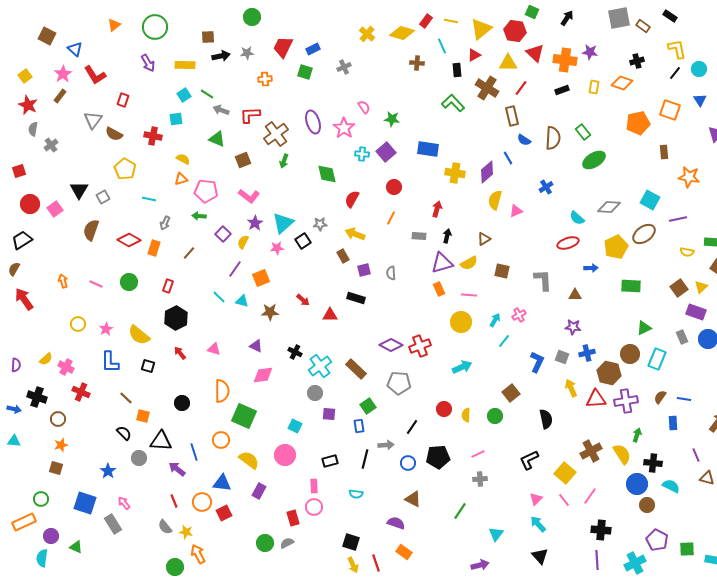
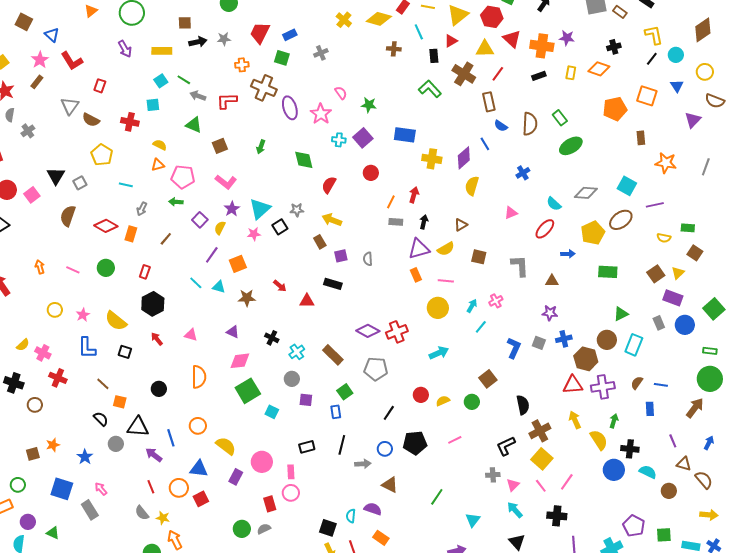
brown cross: (276, 134) -> (264, 88), moved, turned -30
pink triangle: (516, 211) -> (511, 213), moved
orange line: (391, 218) -> (391, 202), moved
red ellipse: (568, 243) -> (545, 229), turned -30
cyan cross: (320, 366) -> (297, 352), size x0.7
yellow arrow: (571, 388) -> (575, 420), moved
yellow semicircle: (466, 415) -> (443, 401), turned 64
green square: (244, 416) -> (248, 391), moved, turned 35
orange star: (61, 445) -> (53, 445), moved
gray arrow: (386, 445) -> (363, 464), moved
brown cross: (591, 451) -> (540, 431), moved
pink circle: (285, 455) -> (262, 462), moved
brown square: (56, 468) -> (33, 454), turned -32
gray cross: (480, 479) -> (493, 475), moved
cyan semicircle: (356, 494) -> (351, 516), moved, turned 88
brown circle: (647, 505) -> (669, 491), moved
black cross: (601, 530) -> (557, 516), moved

